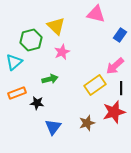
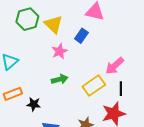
blue rectangle: (120, 35) -> (81, 36), moved
green hexagon: (31, 40) -> (27, 19), moved
green arrow: (50, 79) -> (60, 79), moved

